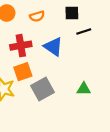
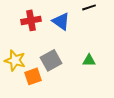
orange square: (23, 72) -> (33, 76), moved

